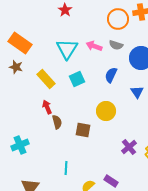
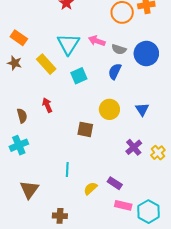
orange rectangle: (20, 43) -> (19, 38), size x0.7
gray semicircle: (116, 45) -> (119, 49), moved
yellow rectangle: (46, 79) -> (46, 64), moved
blue triangle: (137, 92) -> (142, 109), moved
brown semicircle: (57, 122) -> (22, 116), moved

